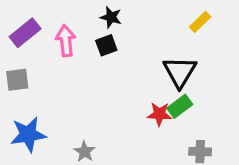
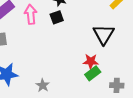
green rectangle: (180, 106) -> (93, 73), moved

